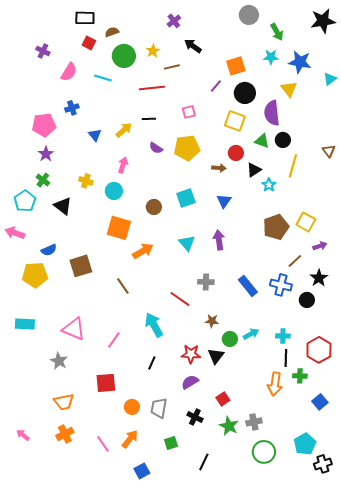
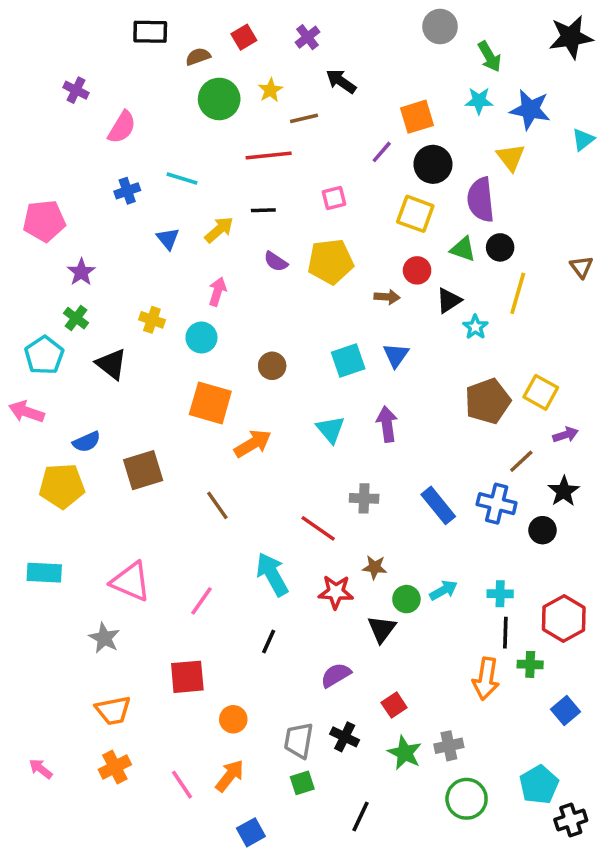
red square: (89, 43) -> (244, 37), moved, turned 32
cyan line: (103, 78) -> (182, 178), moved
pink pentagon: (44, 125) -> (44, 221), moved
cyan square: (186, 198) -> (348, 361), moved
red star: (191, 354) -> (336, 592), moved
gray trapezoid: (159, 408) -> (299, 740), moved

